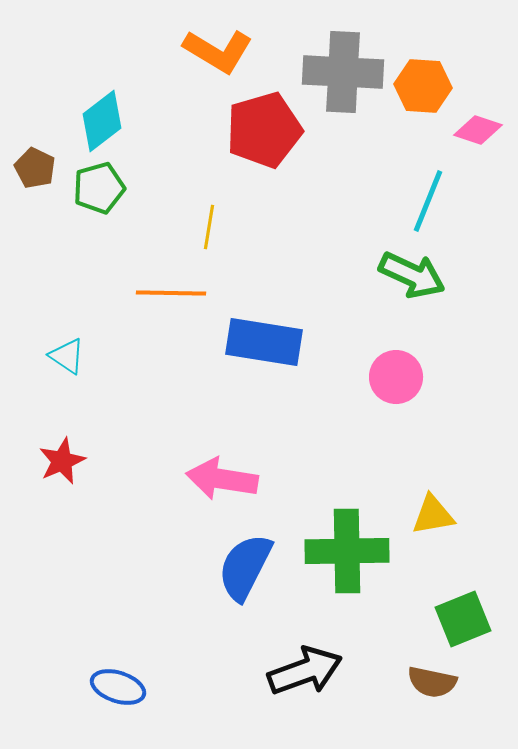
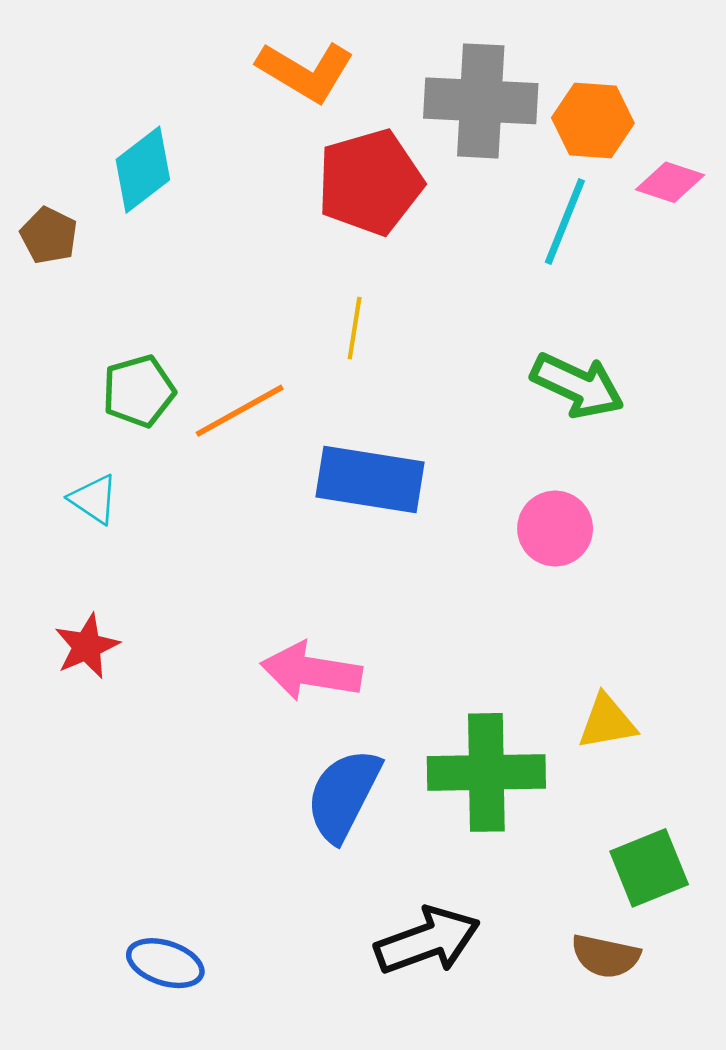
green pentagon: (99, 188) -> (139, 391), moved
cyan line: (428, 201) -> (565, 221), moved
yellow line: (209, 227) -> (355, 328), moved
orange line: (171, 293) -> (240, 411), turned -30

